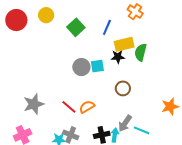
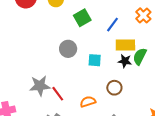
black star: (118, 57) -> (125, 61), moved
gray circle: (81, 67) -> (68, 49), moved
gray star: (34, 104) -> (40, 86), moved
orange semicircle: (87, 107) -> (88, 102), moved

